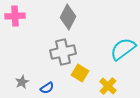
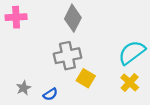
yellow cross: (108, 86) -> (130, 83), moved

